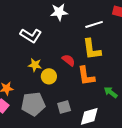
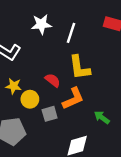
white line: (94, 24) -> (71, 33), moved, turned -54
orange L-shape: (86, 76) -> (73, 98), turned -105
gray square: (64, 107) -> (50, 114), moved

